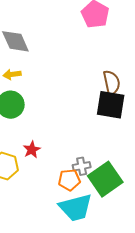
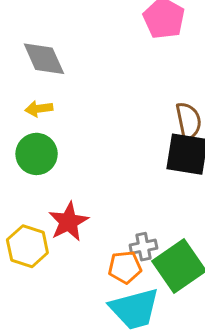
red star: (32, 150) -> (68, 222), size x1.5

